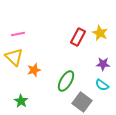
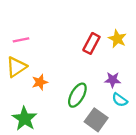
yellow triangle: (14, 57) -> (16, 67), turned 42
purple star: (103, 64) -> (113, 80), moved
green star: (21, 101) -> (25, 119), size x1.5

